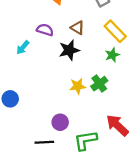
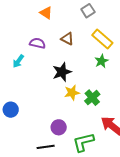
black star: (69, 50) -> (62, 72), moved
green cross: (99, 84) -> (92, 98), moved

